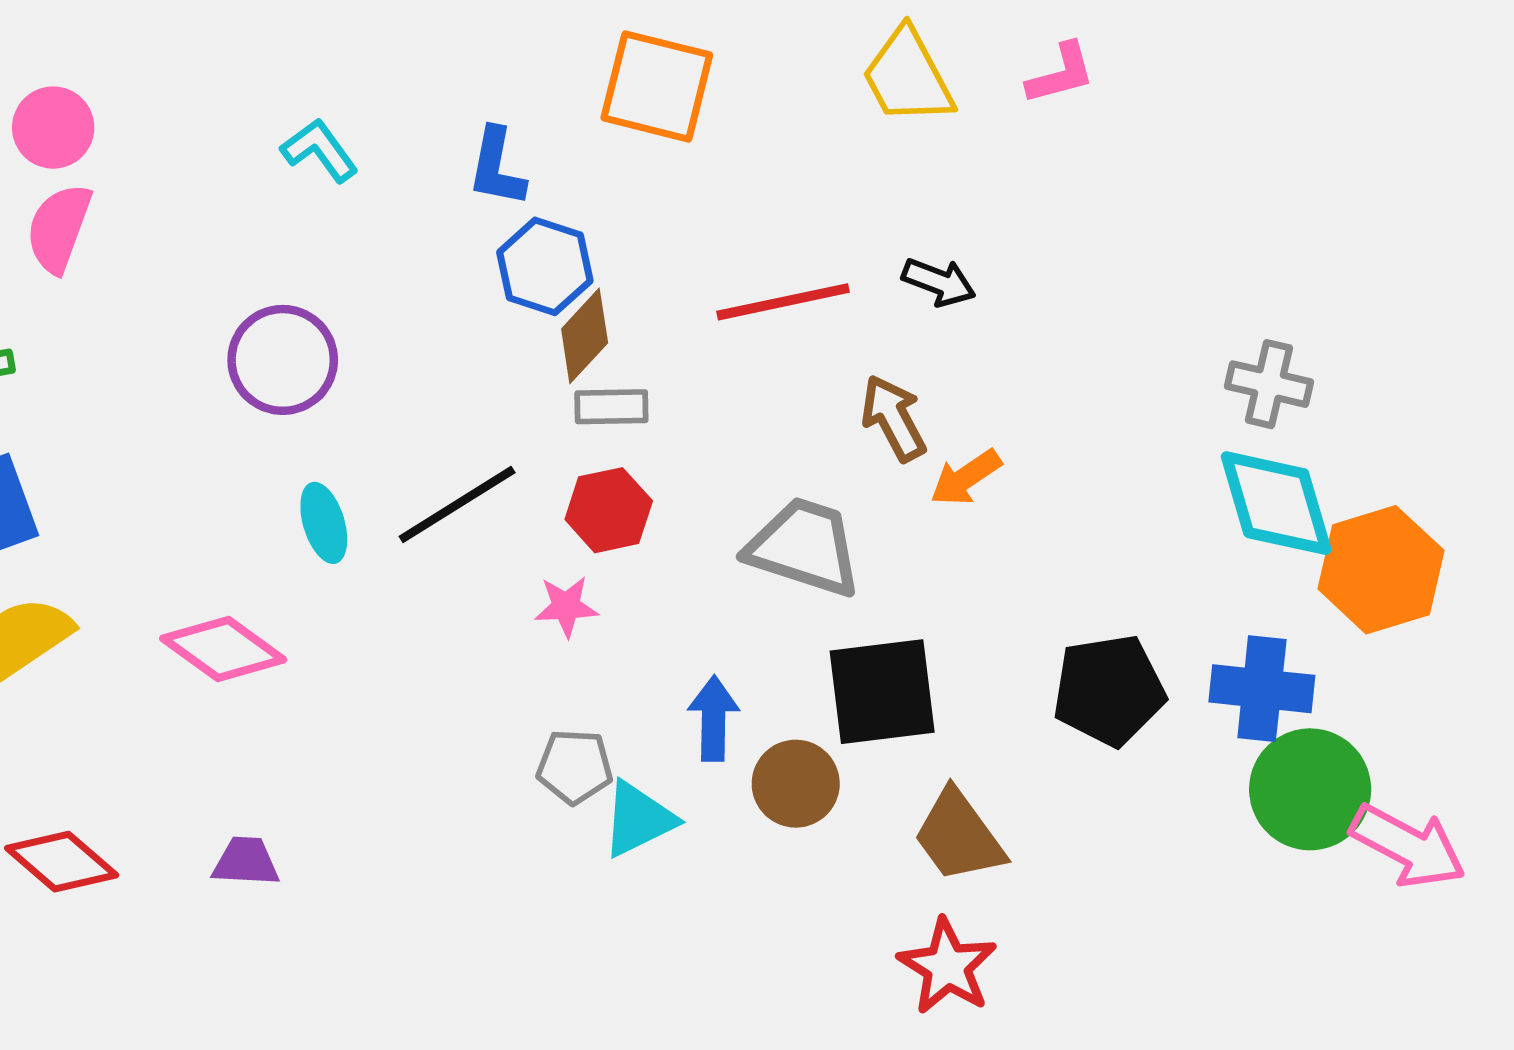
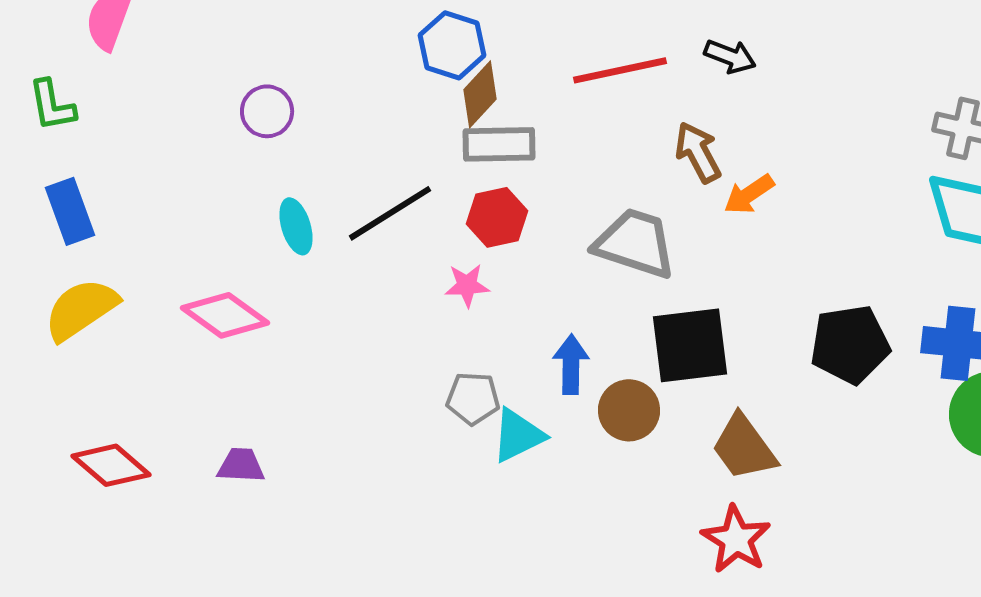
purple circle: (283, 360) -> (267, 111), size x0.7
gray rectangle: (611, 407) -> (499, 144), size x1.4

